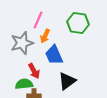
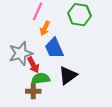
gray star: (22, 43) -> (21, 53), moved
green semicircle: (24, 84) -> (41, 79), moved

